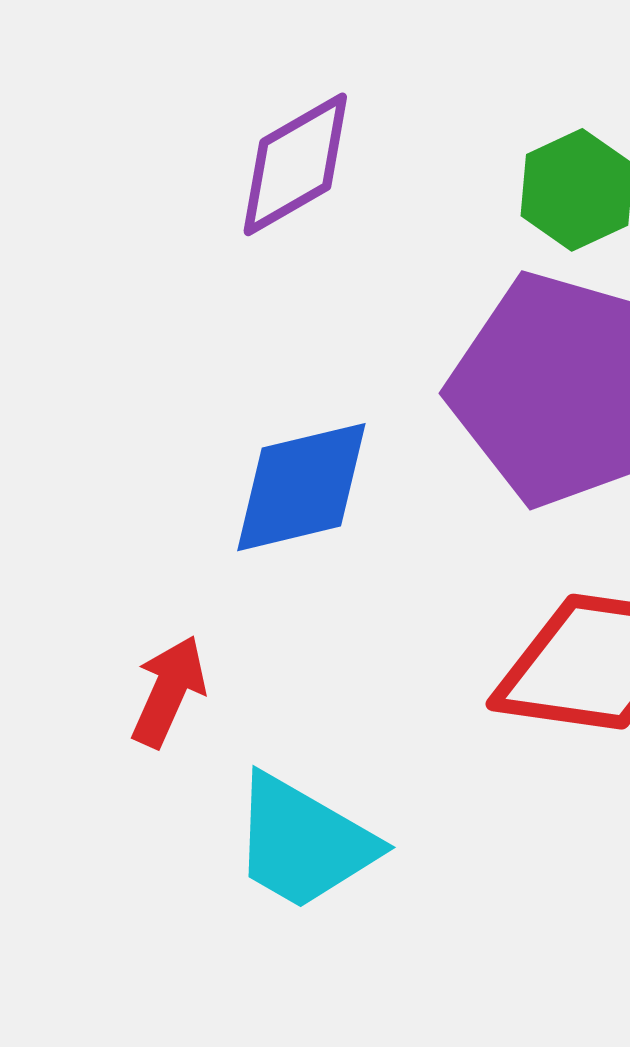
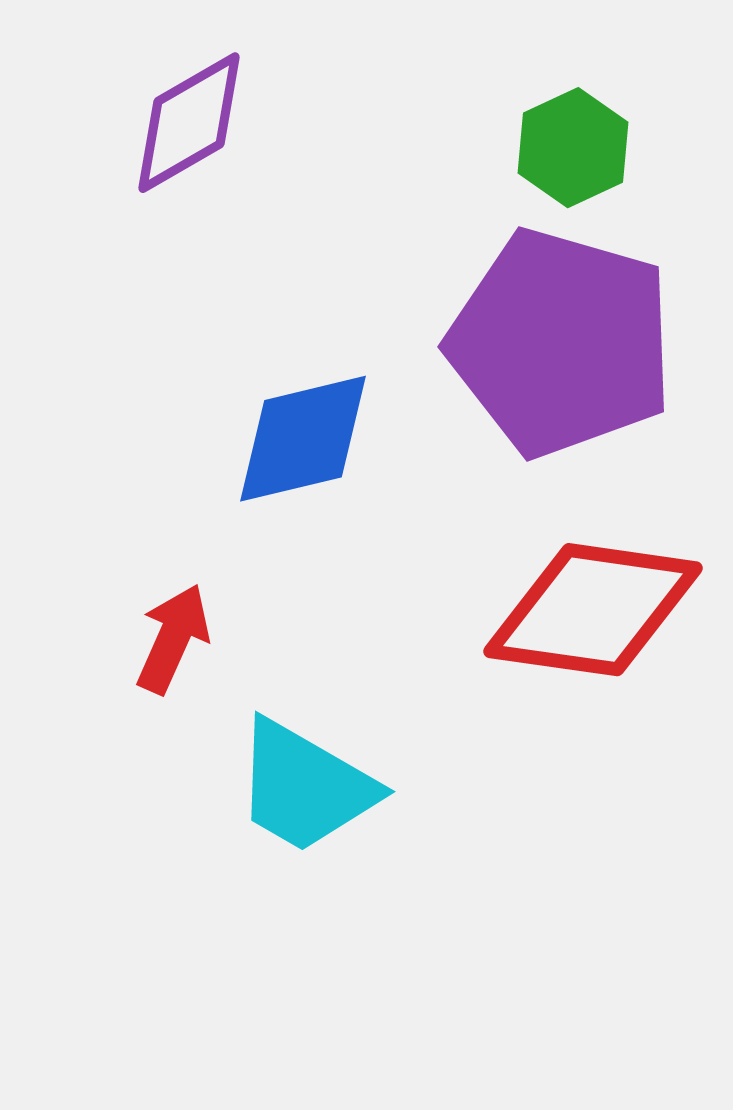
purple diamond: (295, 164) -> (189, 123), moved

